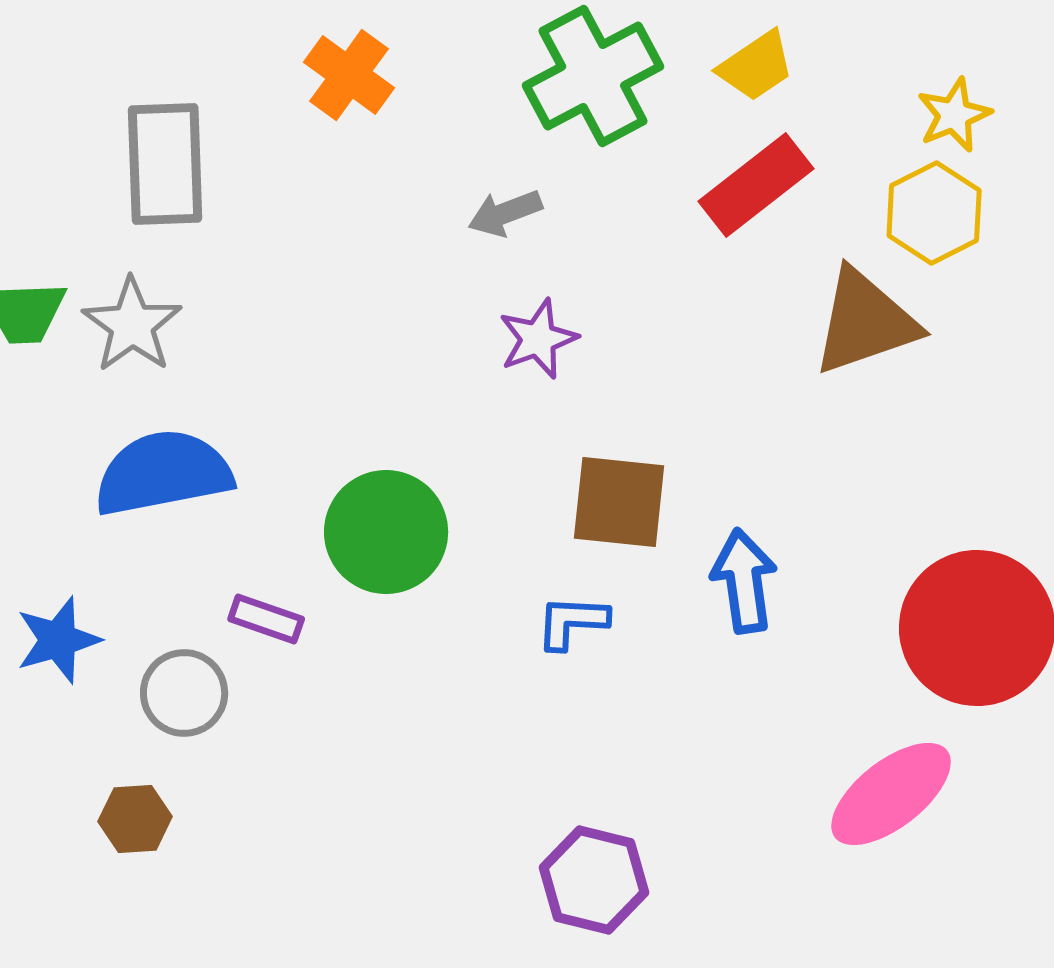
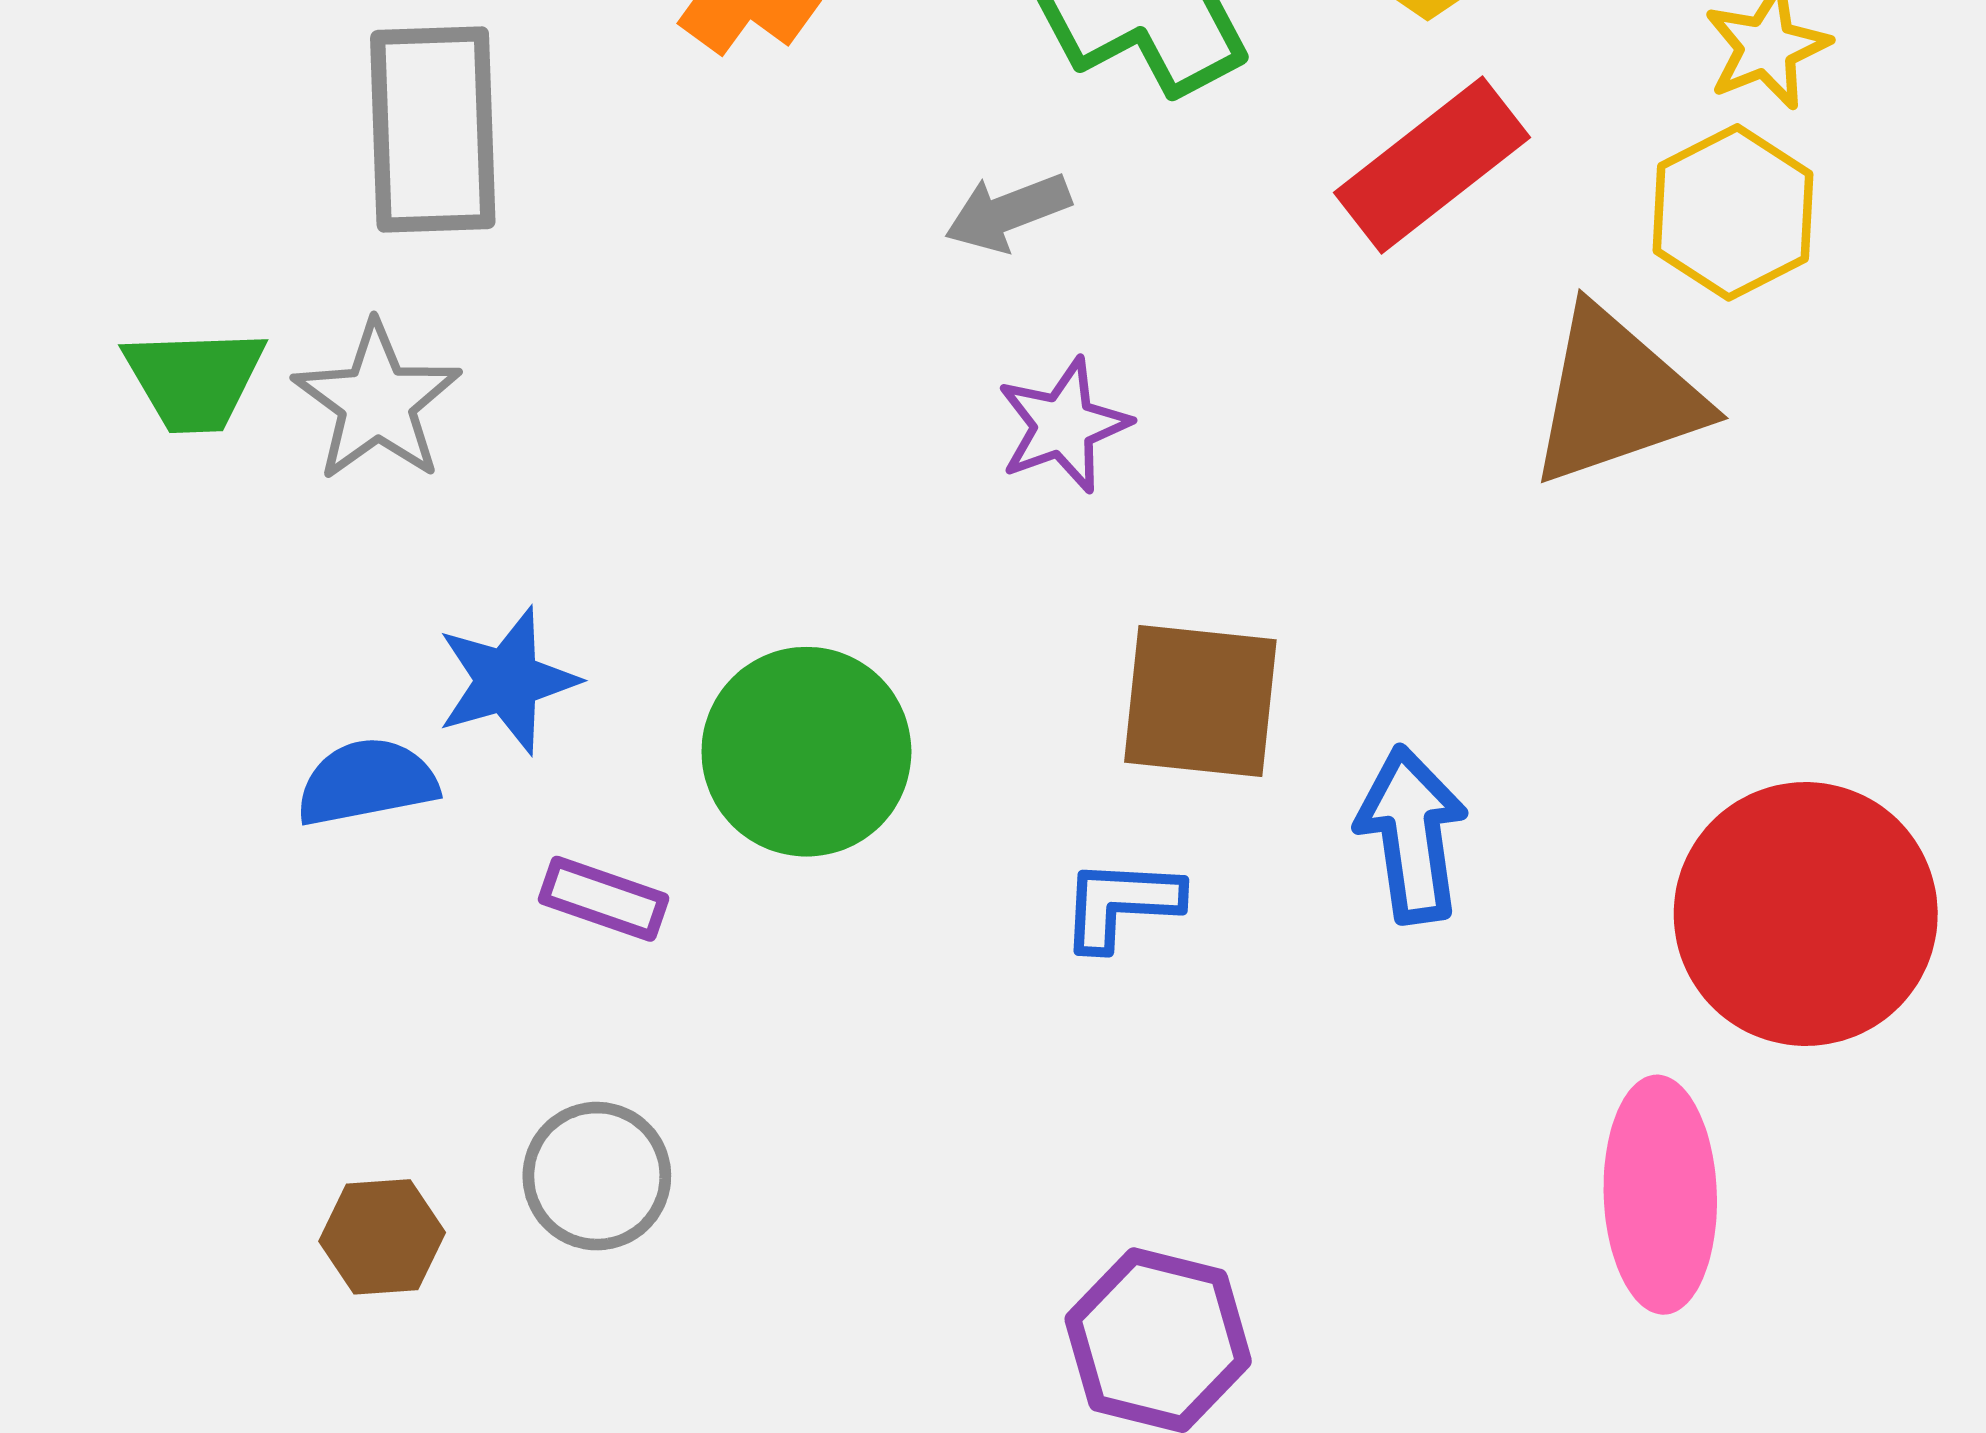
blue semicircle: (163, 473) -> (367, 782), moved, size x0.6
blue star: (58, 640) -> (507, 681), moved
gray circle: (184, 693) -> (597, 1176), moved
pink ellipse: (891, 794) -> (1660, 1195), turned -54

